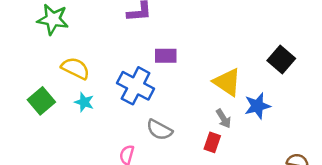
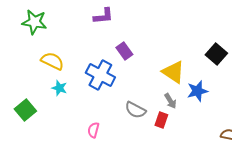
purple rectangle: (166, 56) -> (124, 51), turned 54
green square: (41, 101) -> (25, 110), moved
gray semicircle: (159, 130) -> (135, 110), moved

